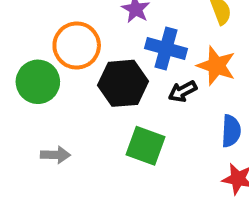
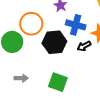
green square: (146, 146) -> (58, 82), moved

